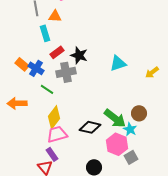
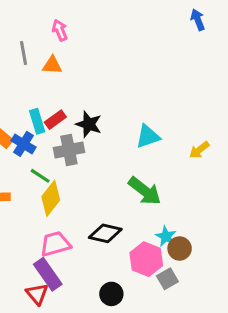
cyan rectangle: (45, 33) -> (37, 121), moved
brown circle: (139, 113) -> (180, 248), moved
yellow diamond: (54, 117) -> (51, 198), moved
green arrow: (115, 118) -> (145, 191), moved
purple rectangle: (52, 154) -> (48, 274), size x1.5

